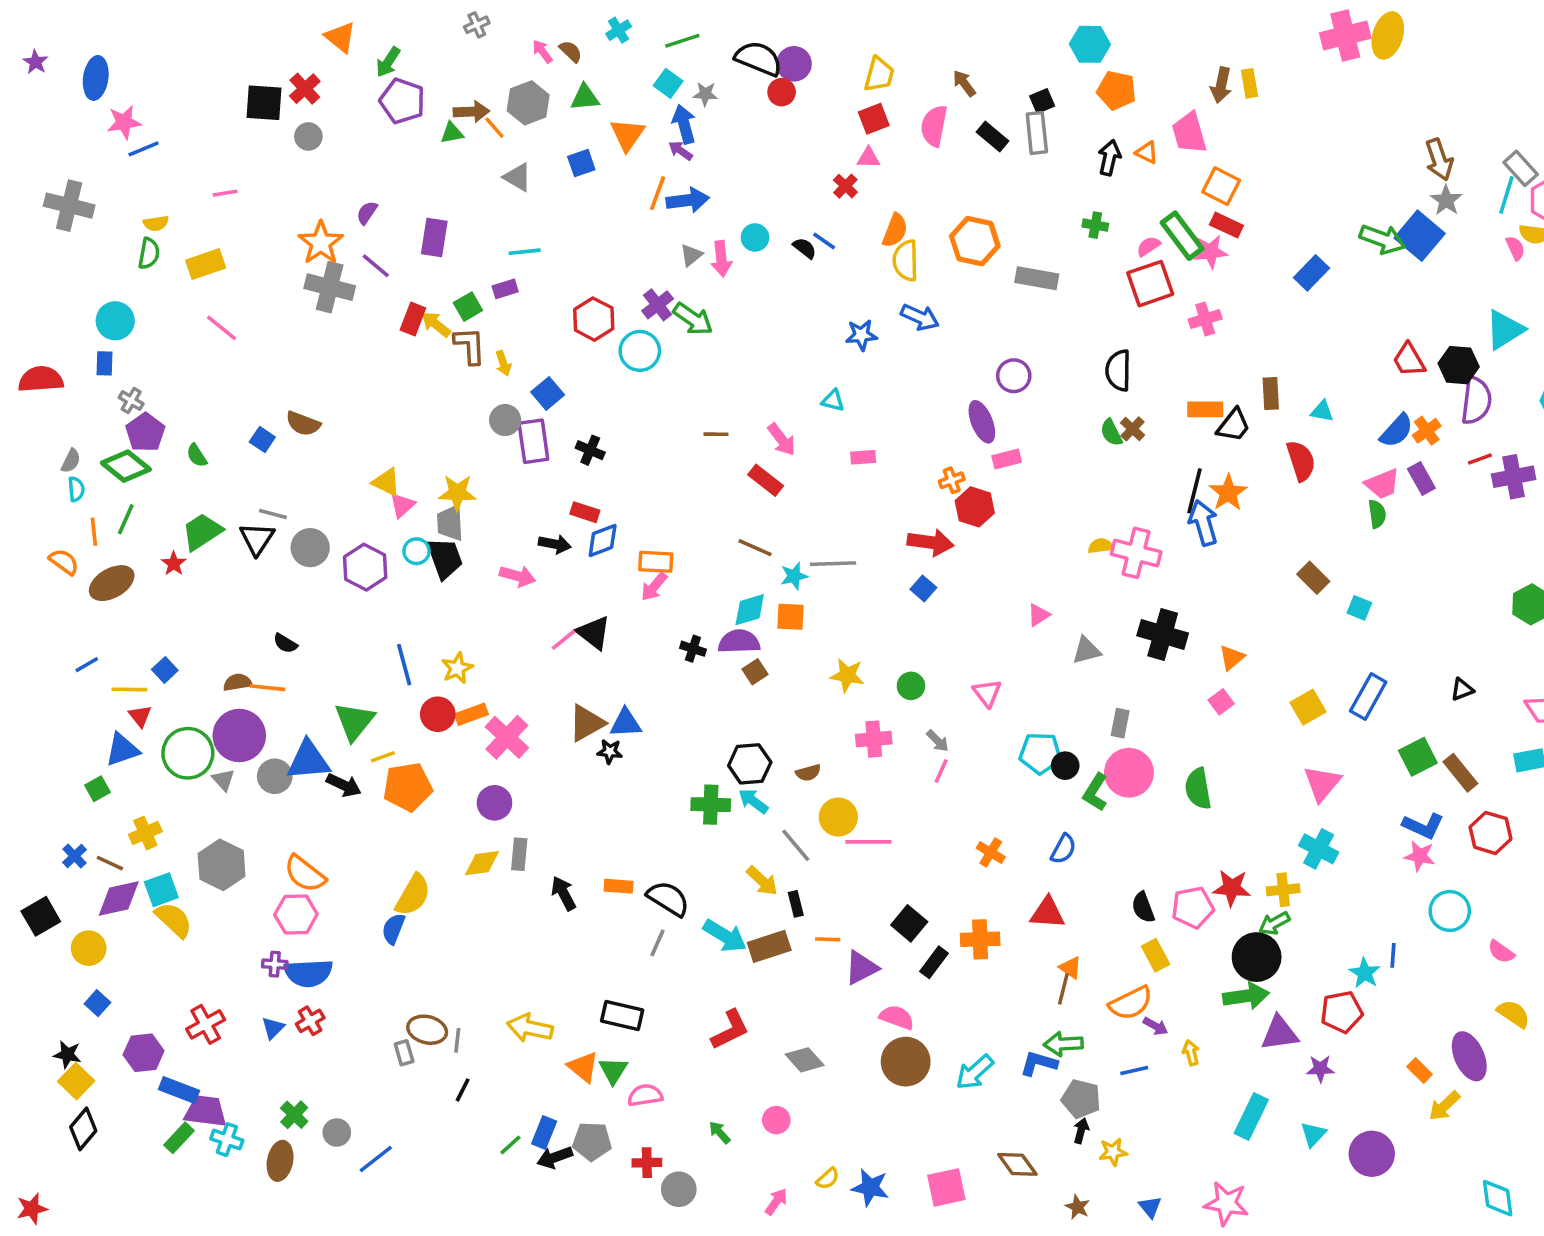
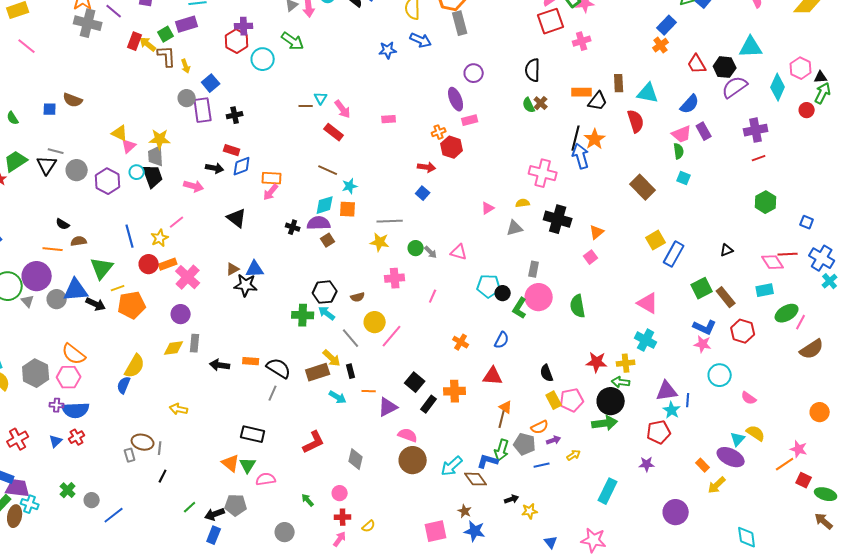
blue rectangle: (1312, 273) -> (667, 25), moved
gray rectangle: (1037, 278) -> (460, 23), moved, turned 65
purple rectangle: (505, 289) -> (187, 24), size x1.5
purple cross: (658, 305) -> (244, 26), moved, turned 36
cyan triangle: (1505, 330) -> (751, 47), turned 30
cyan triangle: (833, 401) -> (321, 98), moved, turned 48
purple semicircle: (1476, 401) -> (735, 87), turned -132
cyan triangle: (1322, 411) -> (648, 93), size x1.6
orange cross: (1427, 431) -> (661, 45), moved
blue square: (262, 440) -> (50, 109), turned -32
black cross: (590, 450) -> (235, 115), turned -35
red line: (1480, 459) -> (759, 158), moved
red arrow: (930, 542) -> (427, 167), size x0.7
yellow semicircle: (1101, 546) -> (523, 203), moved
gray line: (833, 564) -> (390, 221), moved
brown rectangle: (1313, 578) -> (643, 187), size x1.4
cyan square: (1359, 608) -> (684, 178), moved
pink line: (564, 640) -> (177, 222), moved
brown semicircle: (237, 682) -> (79, 241), moved
pink triangle: (987, 693) -> (459, 252), turned -36
yellow square: (1308, 707) -> (656, 240), moved
brown triangle: (587, 723) -> (233, 269), size x0.6
gray arrow: (938, 741) -> (431, 252), moved
black star: (610, 751) -> (246, 285), size x1.6
pink triangle: (1322, 783) -> (648, 303), turned -40
pink line: (868, 842) -> (392, 336), turned -50
gray hexagon: (222, 865) -> (36, 373), moved
black arrow: (564, 893) -> (220, 365), turned -54
pink pentagon: (1193, 907) -> (572, 400), moved
green arrow: (1274, 923) -> (621, 382), turned 36
cyan arrow: (725, 936) -> (338, 397), moved, size x0.7
brown rectangle: (769, 946) -> (318, 372), moved
orange semicircle: (1131, 1003) -> (540, 427), size x0.7
purple arrow: (1156, 1026) -> (554, 440), turned -48
yellow arrow: (530, 1028) -> (179, 409), moved, size x0.7
purple triangle: (1280, 1033) -> (667, 391), moved
green arrow: (1063, 1044) -> (502, 450), turned -70
yellow arrow: (1191, 1053) -> (574, 455), turned 72
purple ellipse: (1469, 1056) -> (731, 457), turned -40
gray diamond: (805, 1060) -> (356, 459), turned 55
gray pentagon: (1081, 1099) -> (525, 444), moved
black arrow: (1081, 1131) -> (512, 499), turned 56
blue rectangle: (544, 1132) -> (214, 535), moved
cyan triangle: (1313, 1134) -> (738, 439), moved
brown ellipse: (280, 1161) -> (15, 516), moved
red cross: (647, 1163) -> (343, 517), moved
brown diamond: (1017, 1164) -> (476, 479), moved
blue star: (870, 1187) -> (475, 531), moved
brown star: (1078, 1207) -> (465, 511), moved

